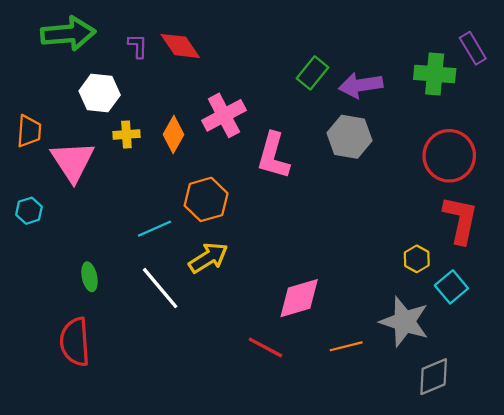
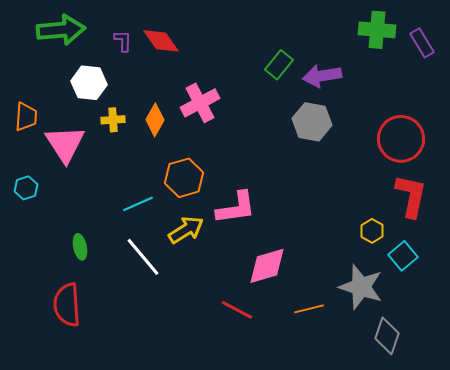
green cross: (435, 74) -> (377, 30), moved
pink L-shape: (273, 156) -> (236, 208), moved, turned -114
gray diamond: (434, 377) -> (387, 336), turned -48

